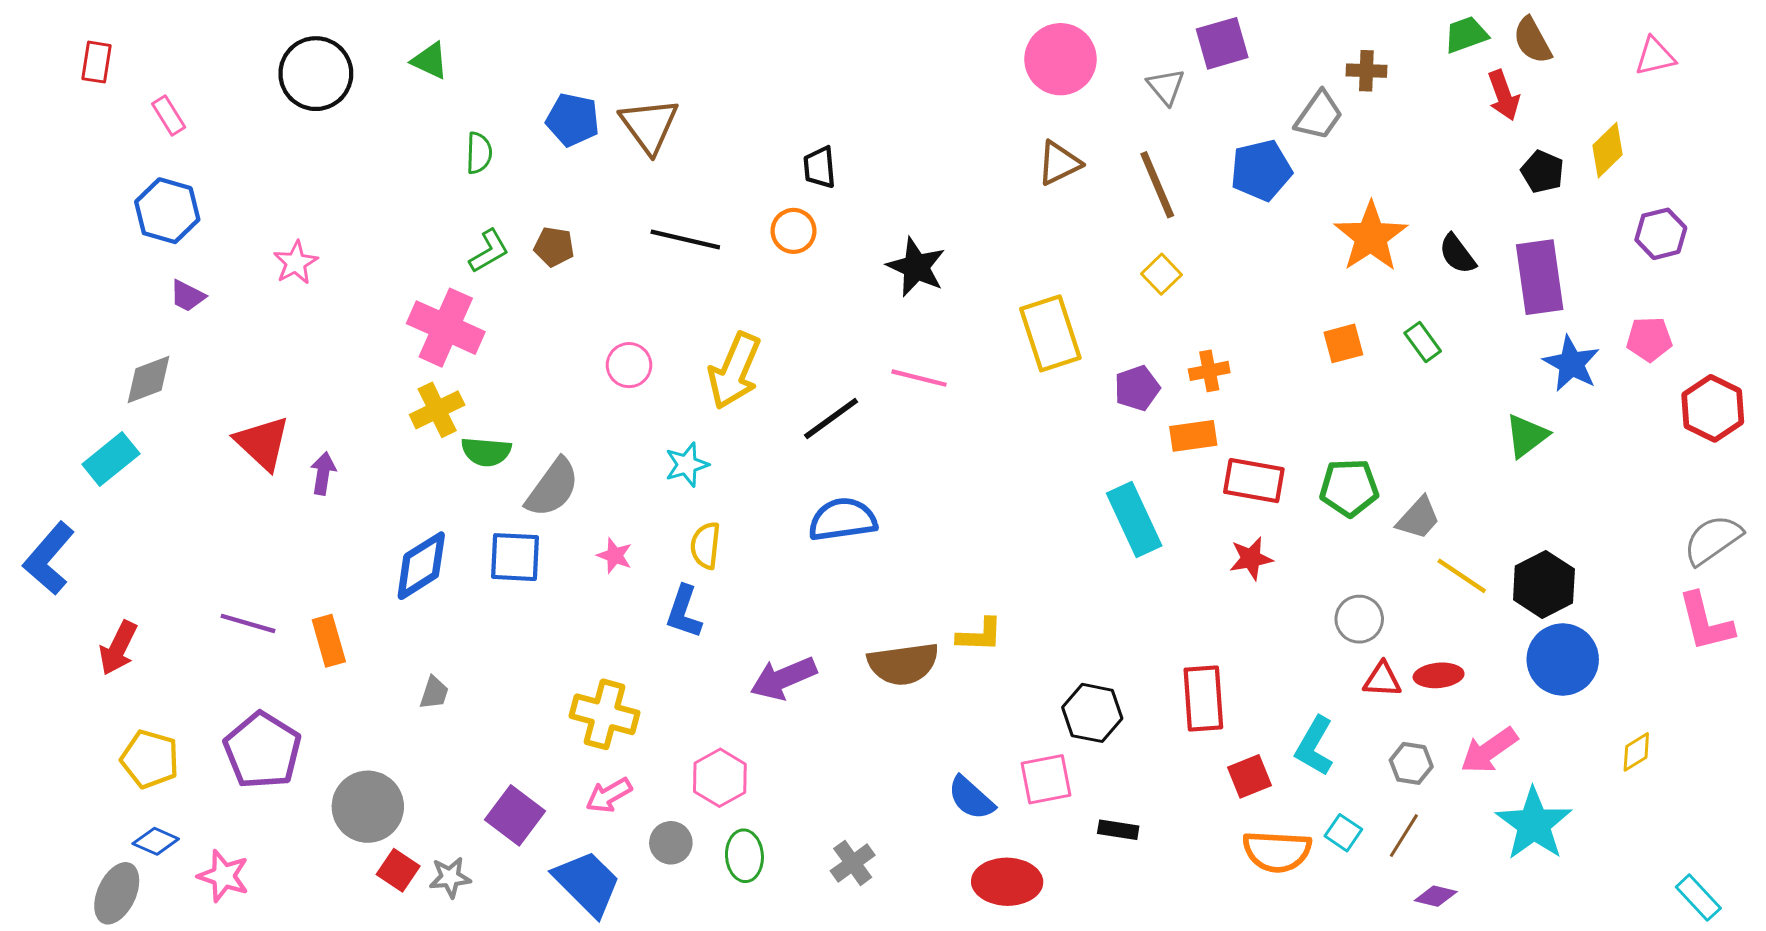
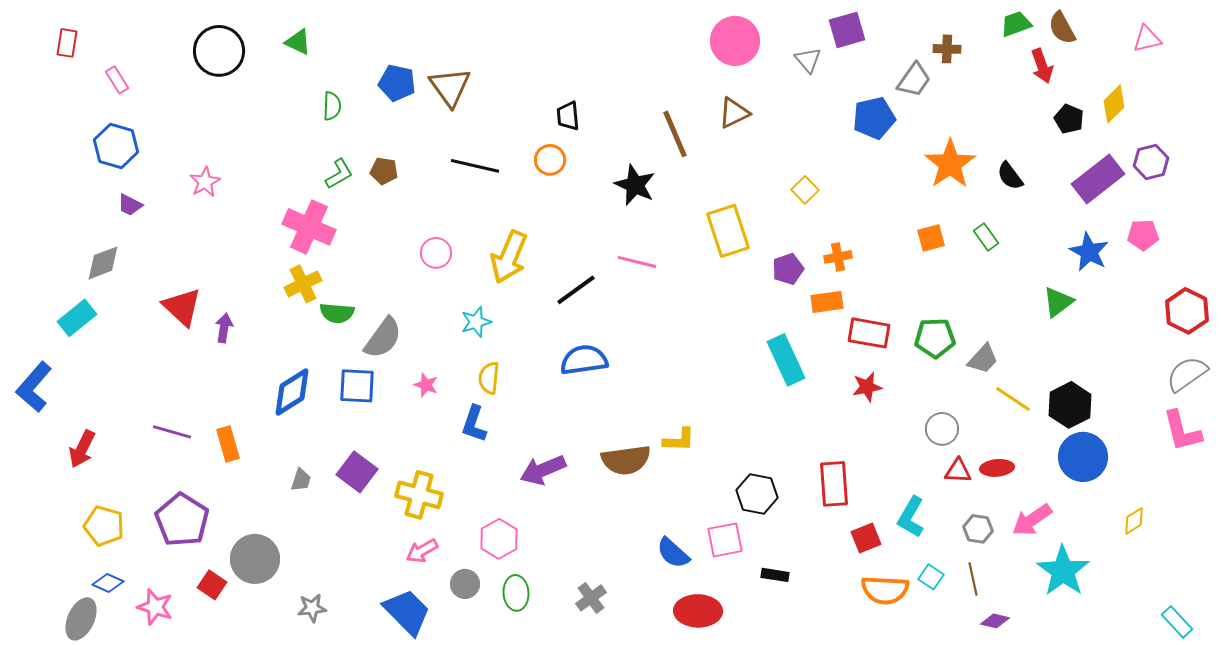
brown line: (1157, 185) -> (675, 134), moved
purple rectangle: (1540, 277) -> (1098, 179), moved, turned 60
red hexagon: (1713, 408) -> (1187, 311), moved
purple square: (515, 815) -> (357, 472), moved
brown line: (1404, 836) -> (973, 579), turned -44
red square: (398, 870) -> (212, 585), moved

